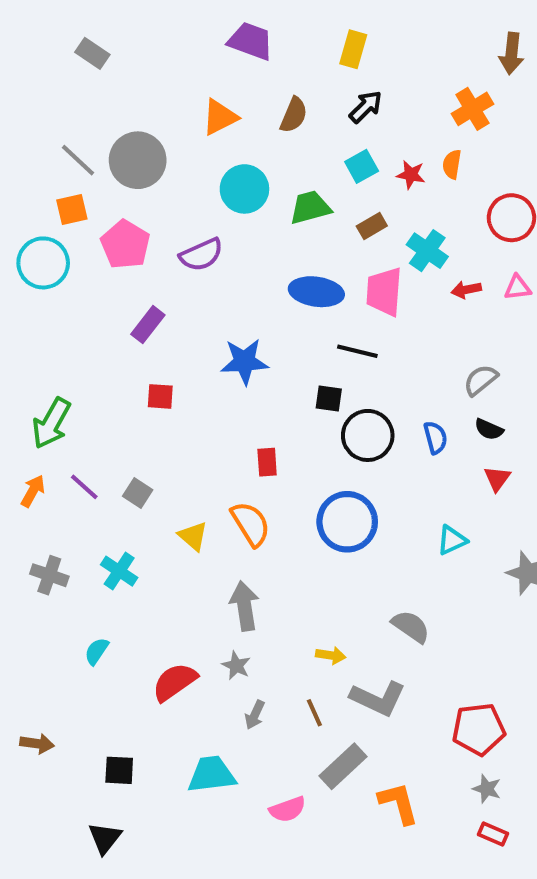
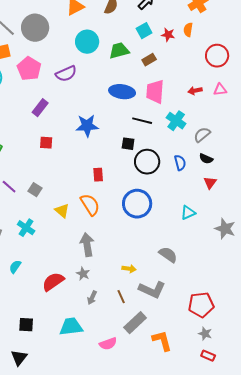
cyan cross: (427, 251) -> (176, 121), moved

